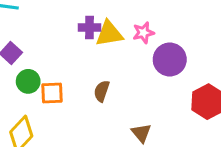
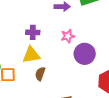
yellow triangle: (109, 34) -> (31, 55), moved

